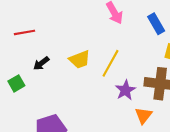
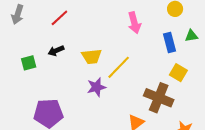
red line: (25, 32) -> (59, 18), moved, turned -48
purple star: (125, 90) -> (96, 87), moved

